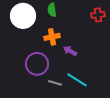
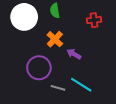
red cross: (98, 15) -> (94, 20), moved
orange cross: (52, 37) -> (55, 39), turned -35

